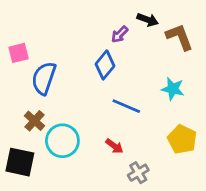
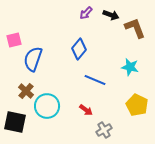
purple arrow: (120, 34) -> (86, 13), moved

